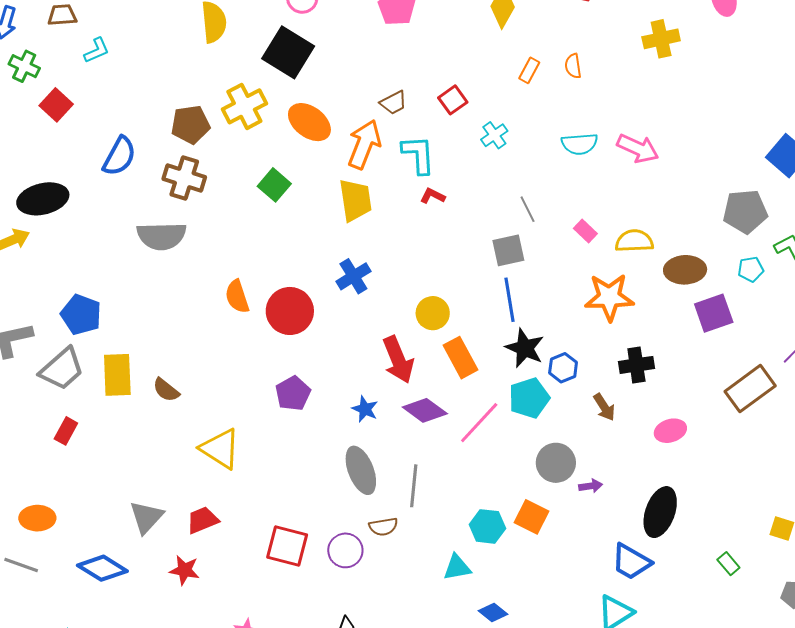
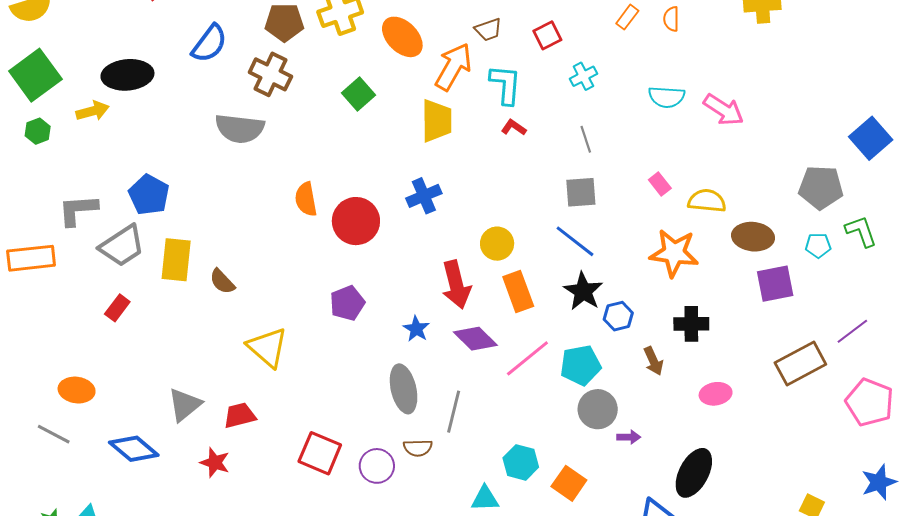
gray line: (528, 209) -> (586, 139), moved
blue line: (510, 300) -> (575, 241), turned -51
cyan pentagon: (529, 398) -> (580, 365), moved
orange square: (531, 517) -> (569, 483), moved

